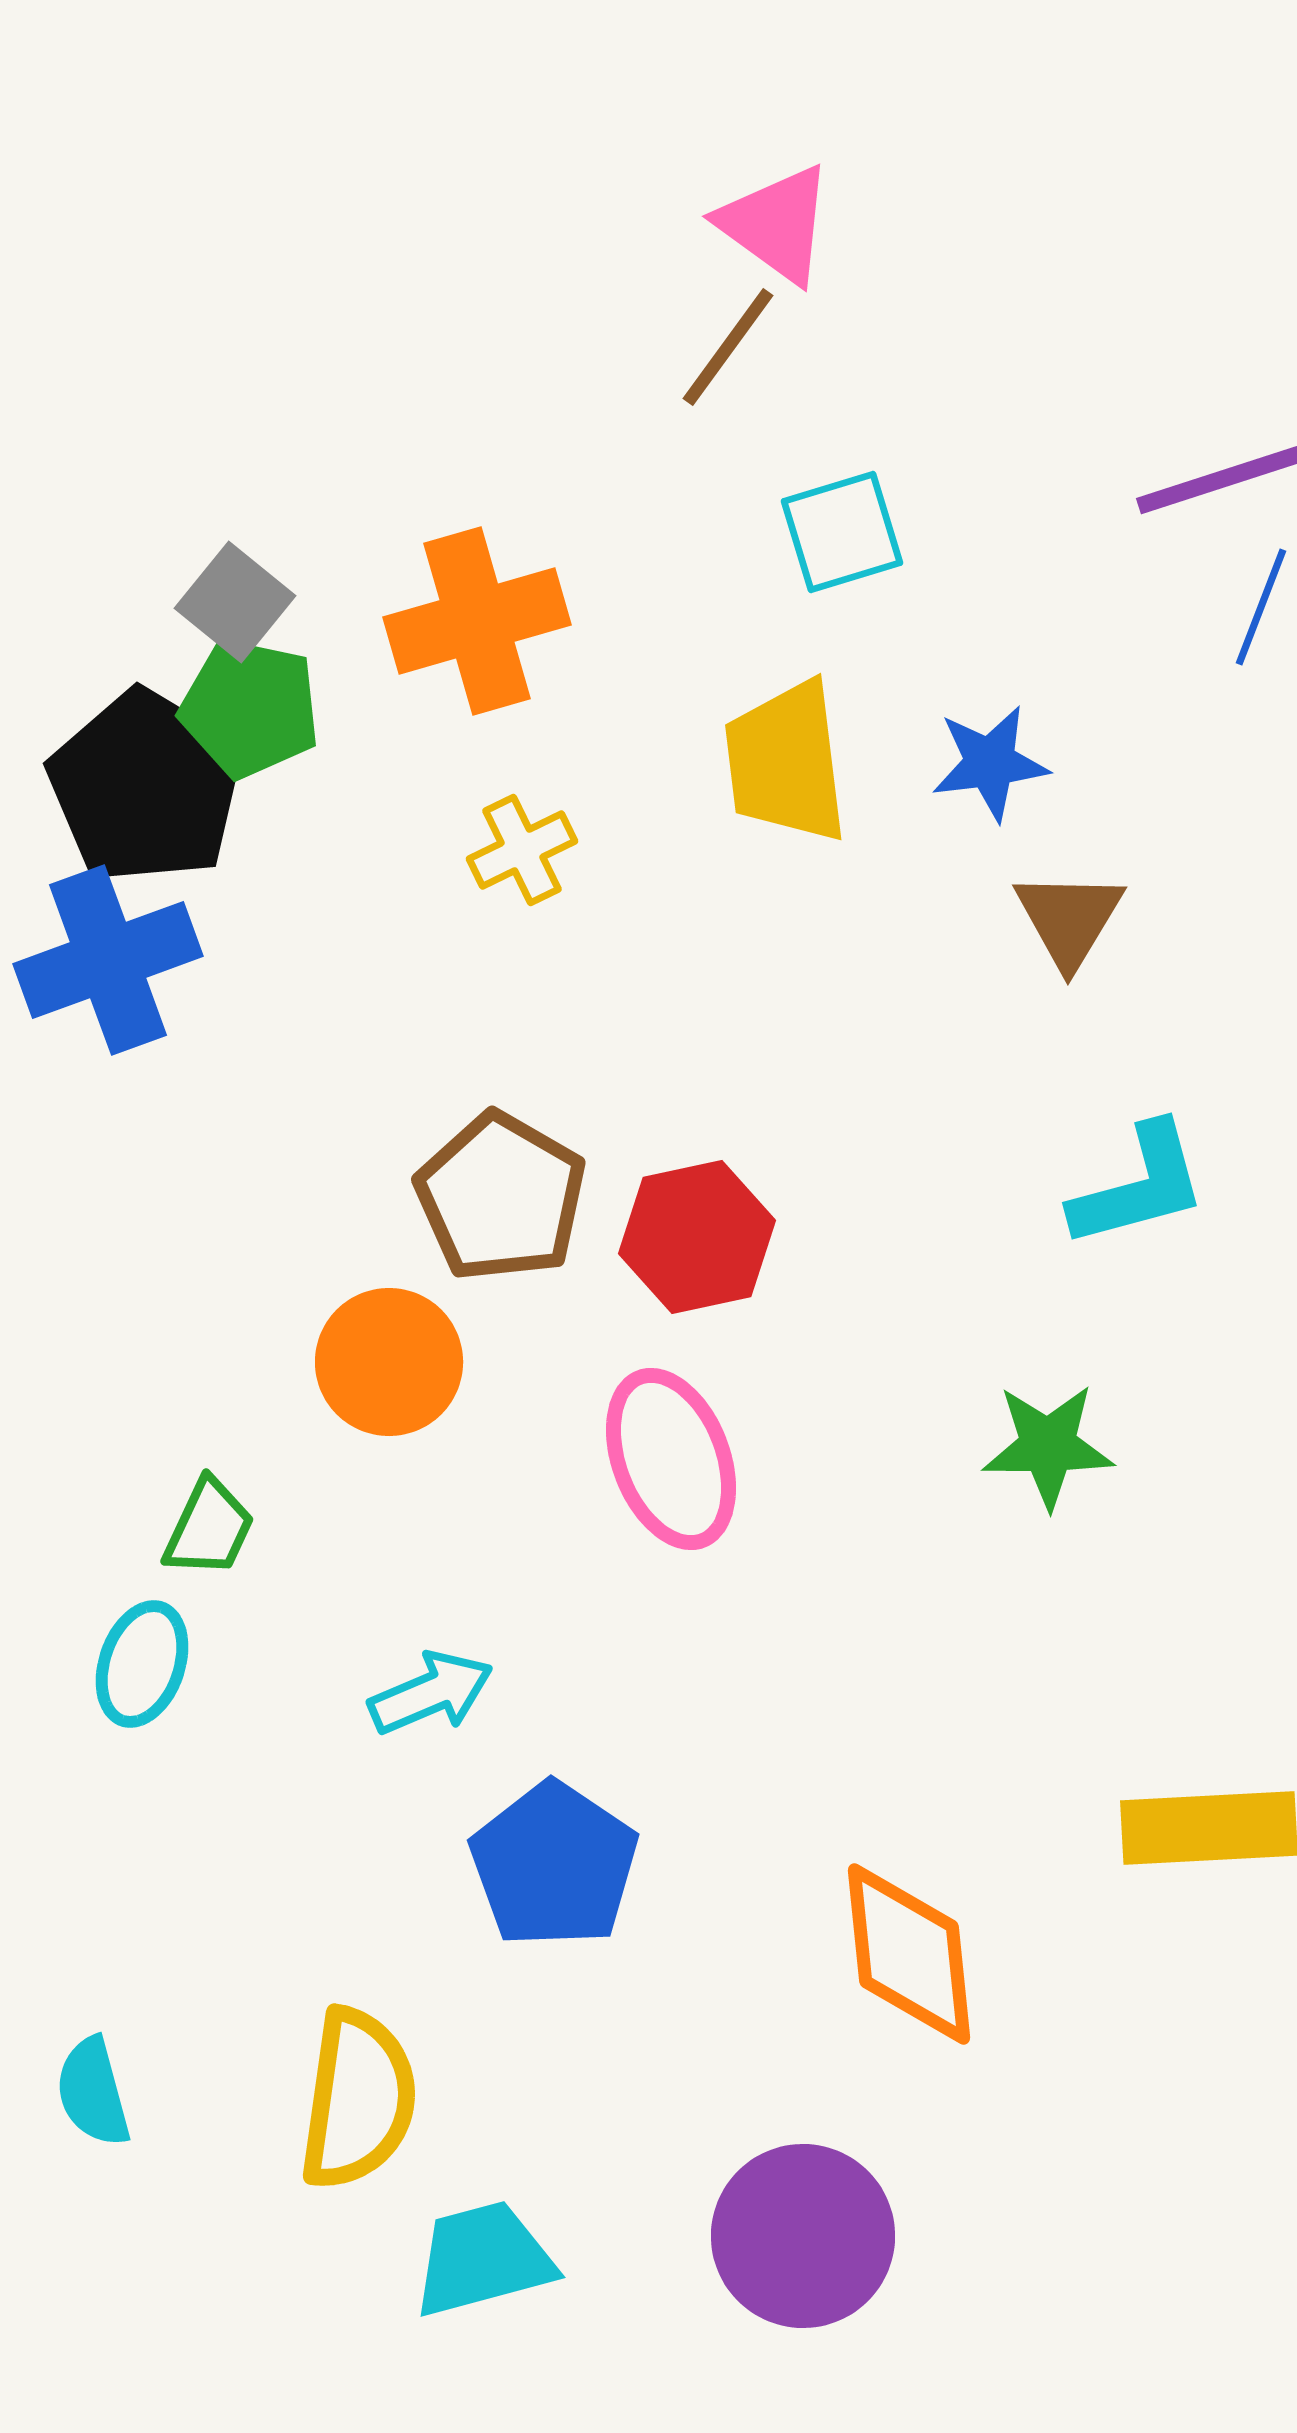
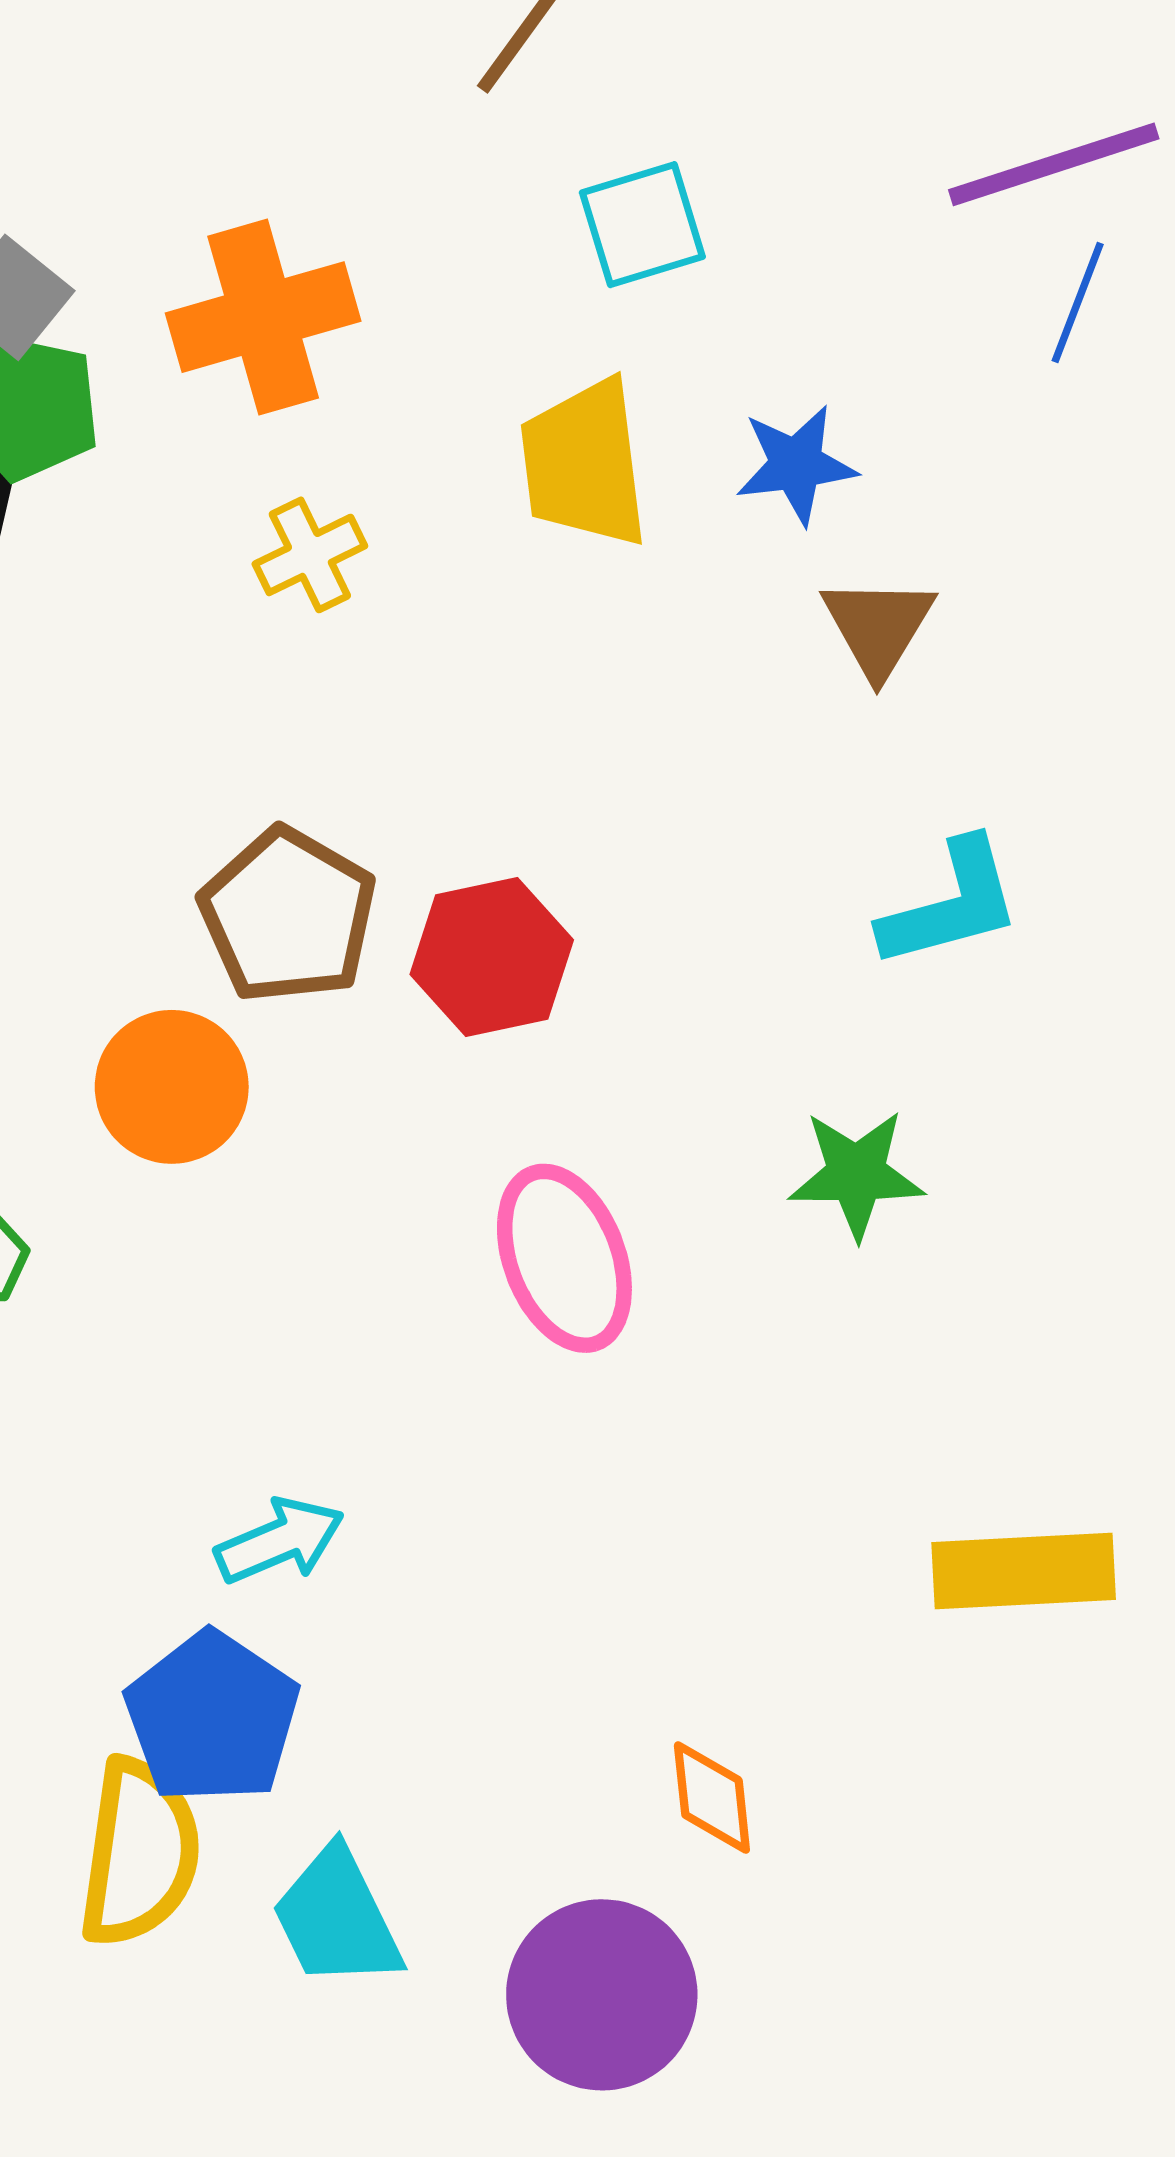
pink ellipse: (671, 1459) -> (564, 1258), moved
cyan arrow: (431, 1693) -> (280, 1541), moved
blue pentagon: (554, 1865) -> (212, 1717), moved
orange diamond: (909, 1954) -> (712, 1797), moved, size x0.6
cyan trapezoid: (483, 2259) -> (337, 1918), moved, turned -101

